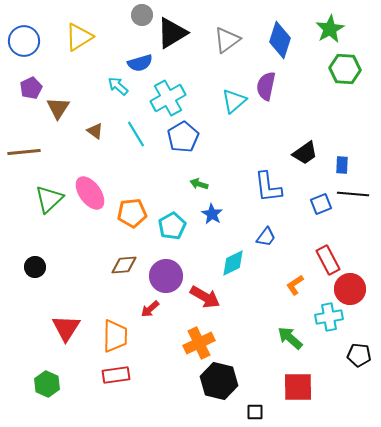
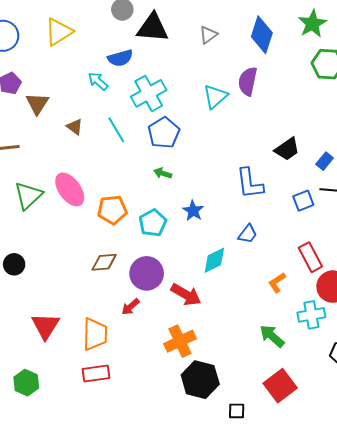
black triangle: (172, 33) -> (153, 28), turned 36
gray triangle: (227, 40) -> (208, 35), size x0.7
blue rectangle: (342, 165) -> (325, 161), turned 36
green arrow: (199, 184) -> (163, 173), moved
red square: (298, 387) -> (280, 386), turned -36

